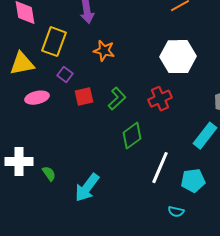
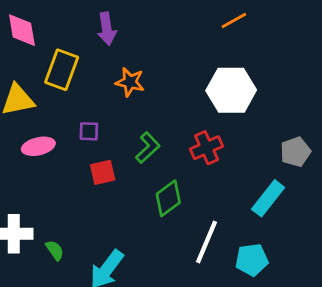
purple square: (65, 75) -> (89, 131), moved, turned -35
red square: (84, 97) -> (103, 172), moved

